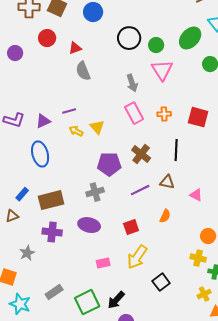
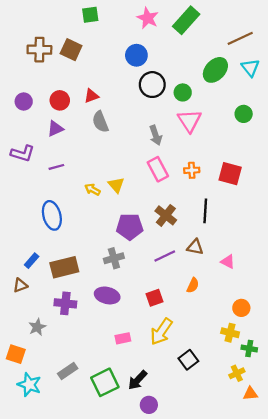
blue circle: (93, 12) -> (136, 55), moved
red circle: (47, 38) -> (60, 100), moved
green ellipse: (190, 38) -> (215, 70), moved
purple line: (69, 111) -> (56, 167), moved
purple L-shape: (14, 120) -> (23, 153), moved
purple triangle: (43, 121) -> (55, 129), moved

